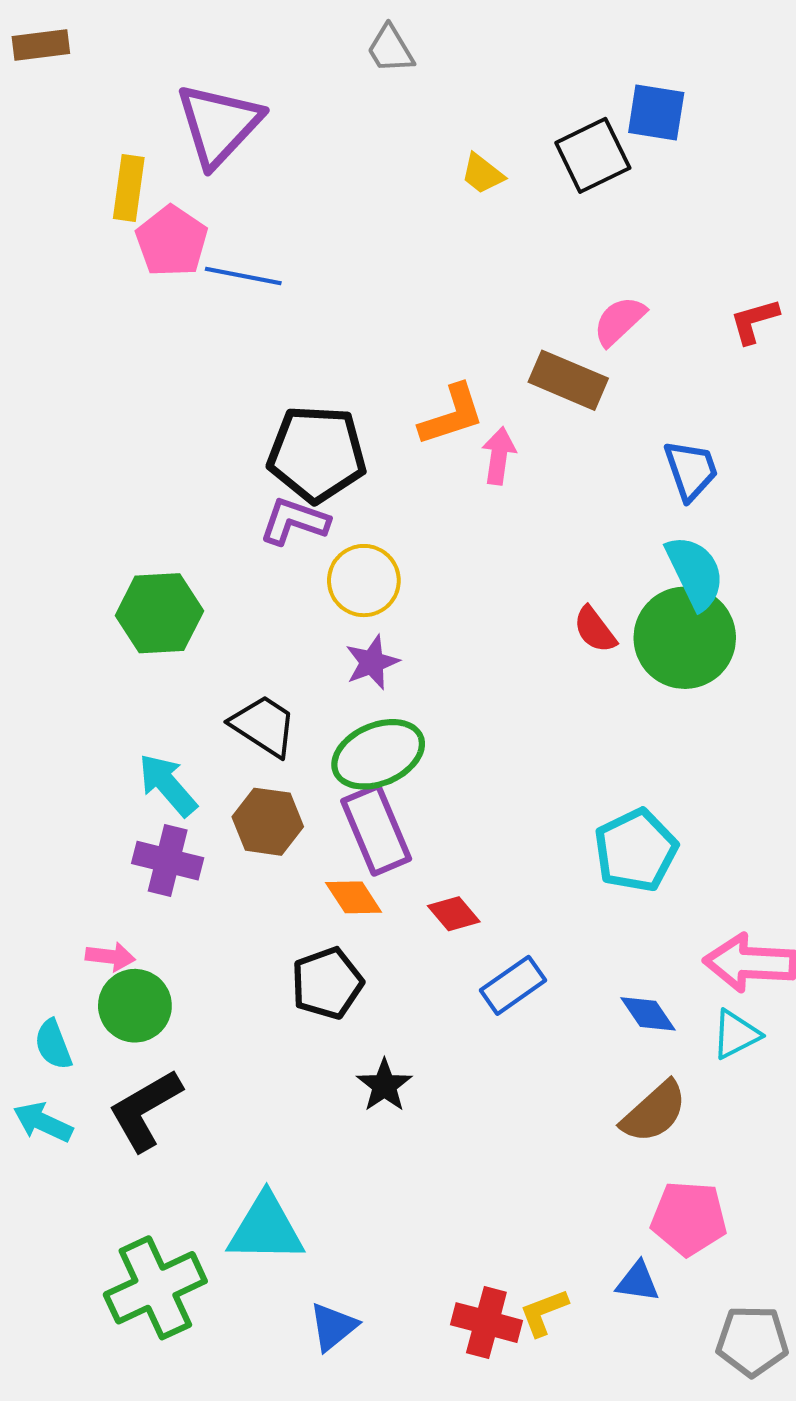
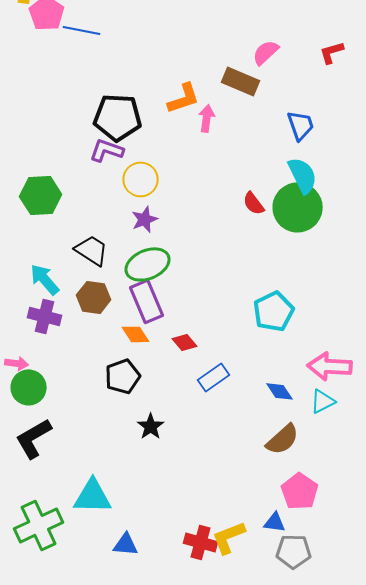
pink pentagon: (689, 1218) -> (300, 491), turned 30
yellow L-shape: (544, 1312) -> (229, 537), size x1.4
blue triangle: (333, 1327) -> (126, 544), turned 44
gray pentagon: (752, 1341) -> (294, 551), moved

